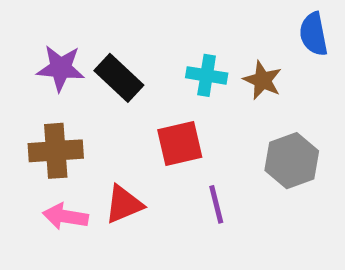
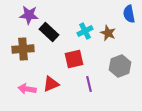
purple star: (61, 68) -> (29, 15), moved
cyan cross: (207, 75) -> (85, 31), turned -35
brown cross: (56, 151) -> (23, 49), moved

